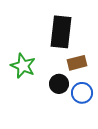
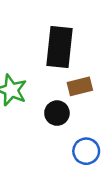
blue circle: (82, 93) -> (86, 151), moved

